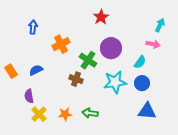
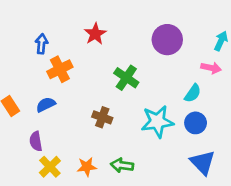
red star: (101, 17) -> (95, 34), moved
orange cross: (61, 44) -> (60, 69), moved
purple circle: (111, 48) -> (167, 40), moved
green cross: (88, 60) -> (126, 78), moved
blue triangle: (147, 111) -> (203, 163), turned 42

